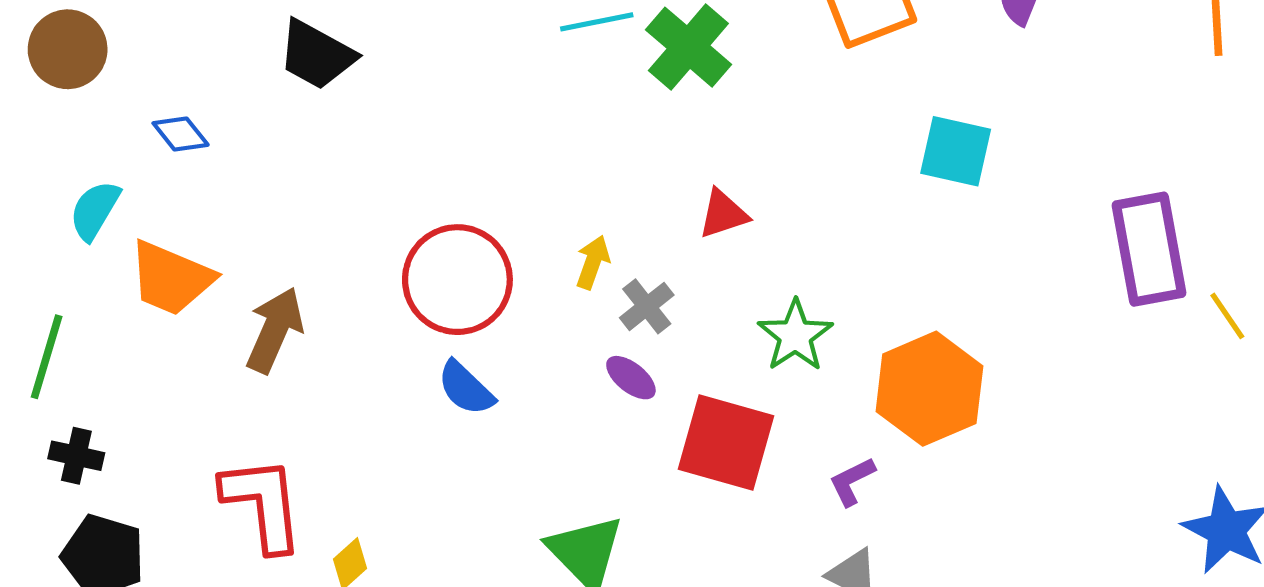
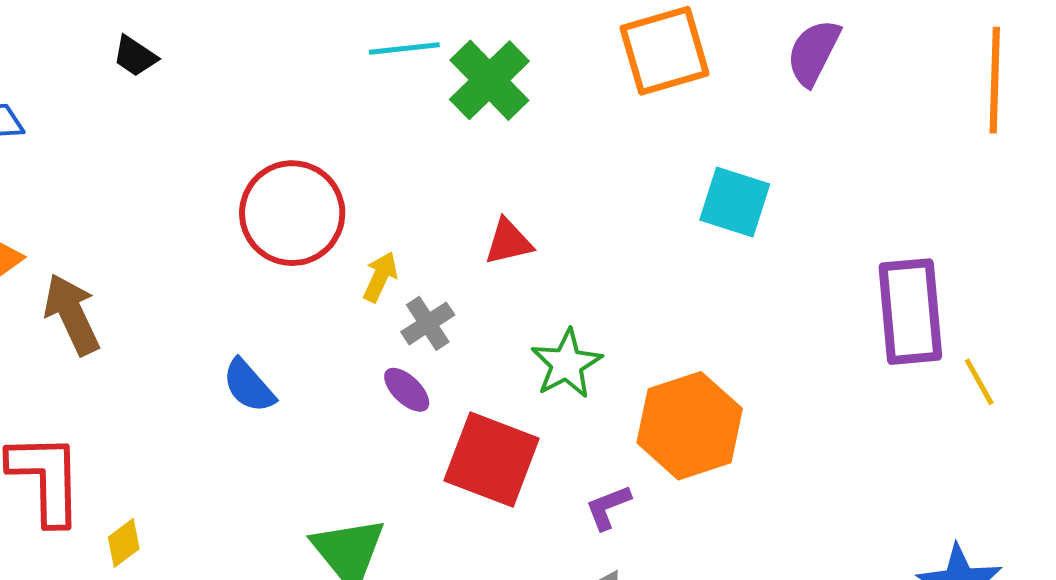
black trapezoid: (317, 55) -> (135, 56), size x0.6
red circle: (457, 280) -> (292, 213), moved
brown arrow: (275, 330) -> (72, 314), turned -54

